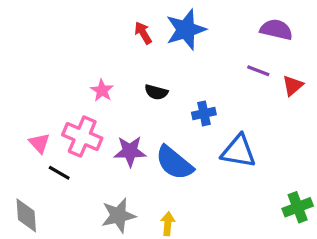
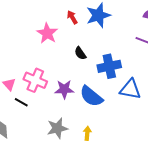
pink star: (102, 90) -> (47, 33), moved, size x1.5
black semicircle: (156, 92) -> (80, 53), turned 40
blue cross: (204, 113) -> (109, 66), size x1.6

